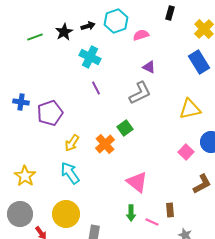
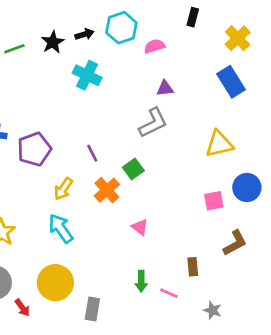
purple triangle: (149, 67) -> (165, 88), turned -32
purple line: (96, 88) -> (92, 153), moved
pink square: (186, 152) -> (214, 201), turned 35
pink triangle: (137, 182) -> (140, 227), moved, size x0.6
brown rectangle: (170, 210) -> (193, 267), moved

